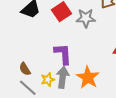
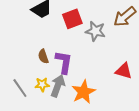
brown semicircle: (25, 69) -> (43, 56), moved

